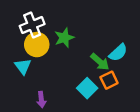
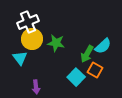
green star: (64, 38) -> (56, 43), moved, turned 30
green arrow: (100, 62) -> (87, 54), turned 78
orange square: (109, 80) -> (95, 70), turned -35

